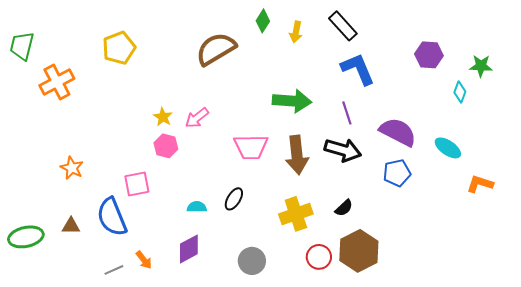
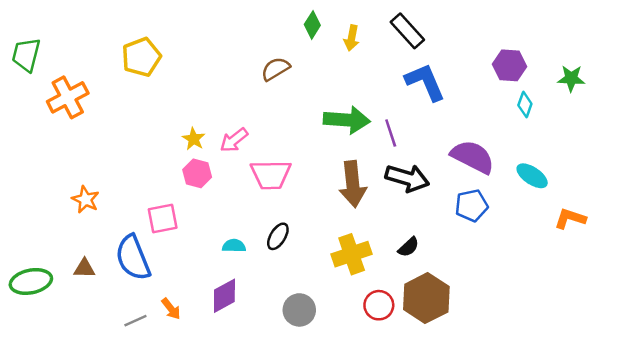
brown semicircle: (216, 49) -> (276, 69), moved, size x0.6
cyan diamond: (460, 92) -> (525, 105), moved
purple line: (347, 113) -> (391, 133), moved
pink trapezoid: (251, 147) -> (271, 175), moved

